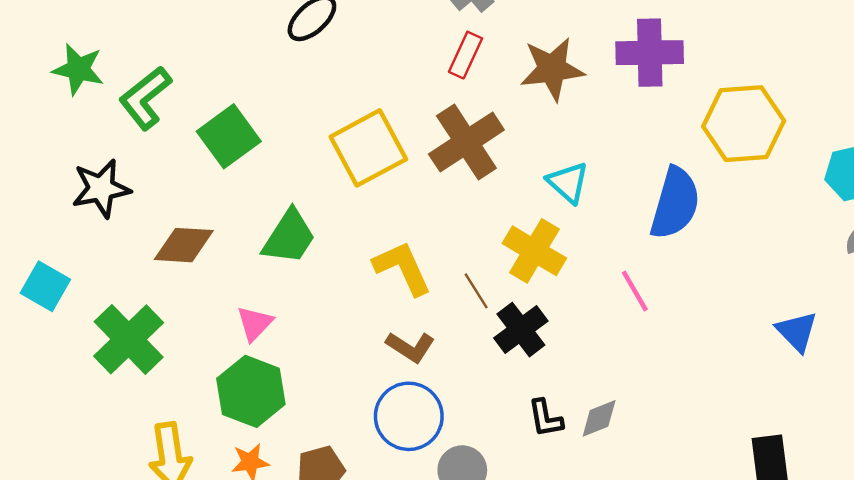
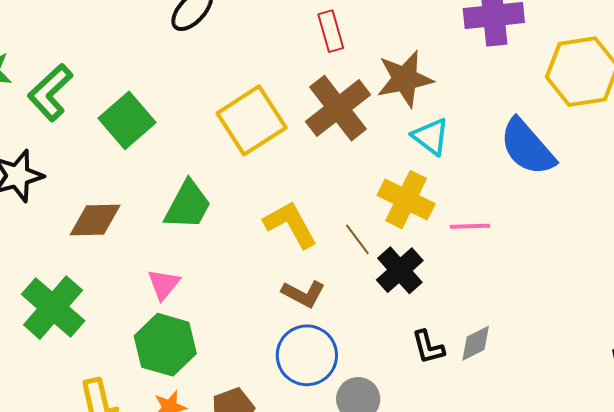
red rectangle: (465, 55) -> (331, 31), turned -36
brown star: (552, 69) -> (405, 79), moved
blue semicircle: (675, 203) -> (527, 147), turned 128
pink line: (635, 291) -> (470, 226), moved, turned -57

